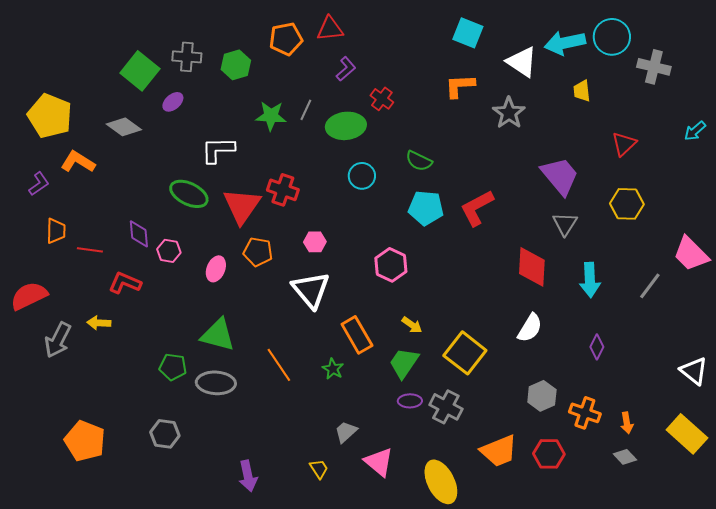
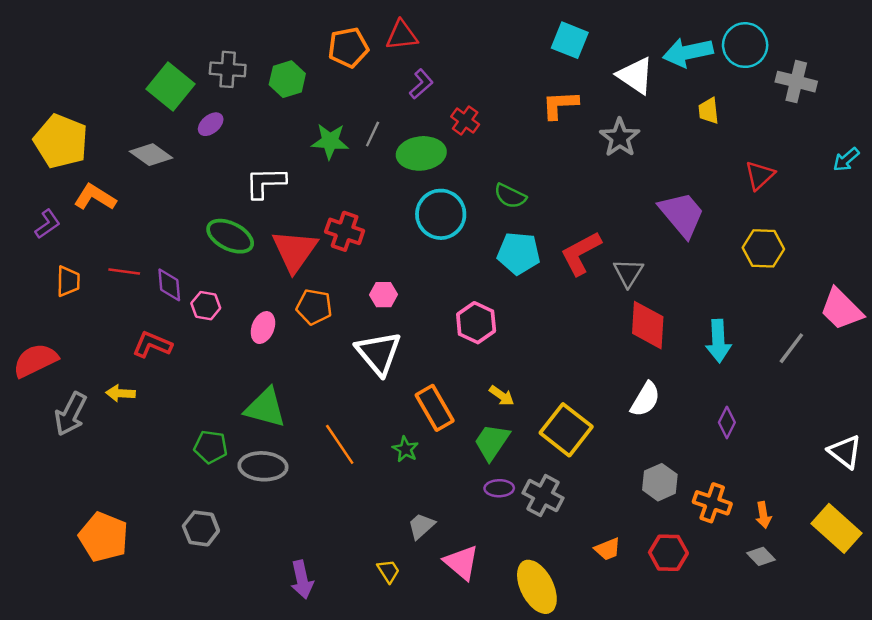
cyan circle: (362, 176) -> (441, 214), size x1.5
gray triangle: (565, 224) -> (628, 273), moved
red line: (90, 250) -> (124, 272), moved
orange trapezoid: (499, 451) -> (608, 549), size x0.6

